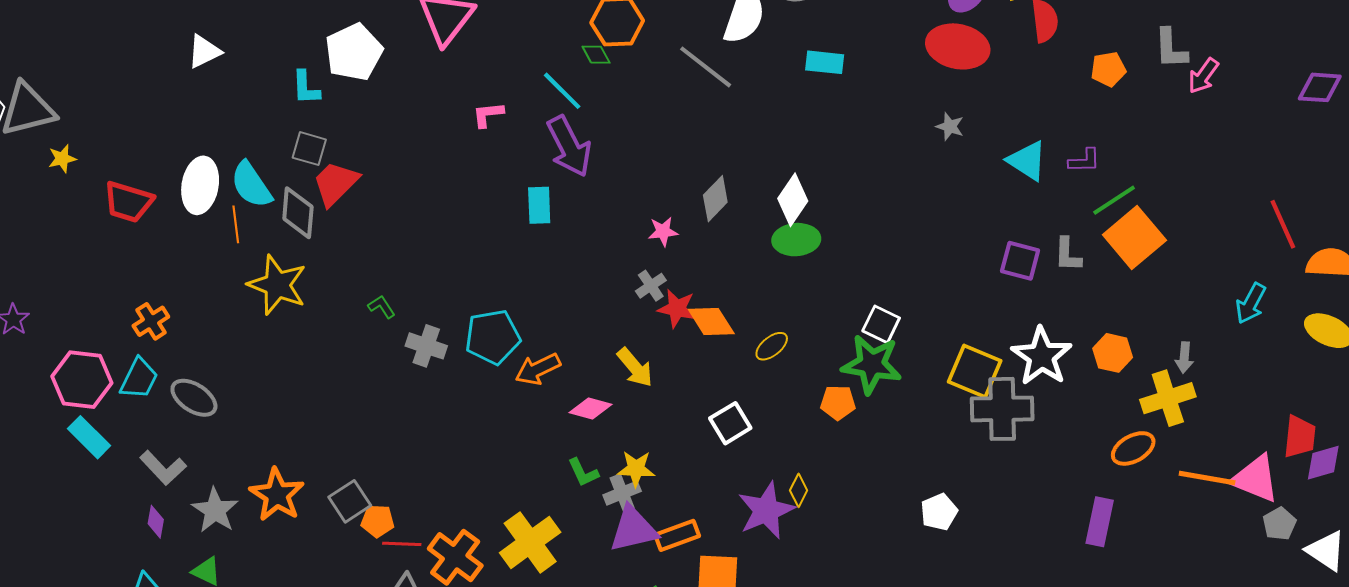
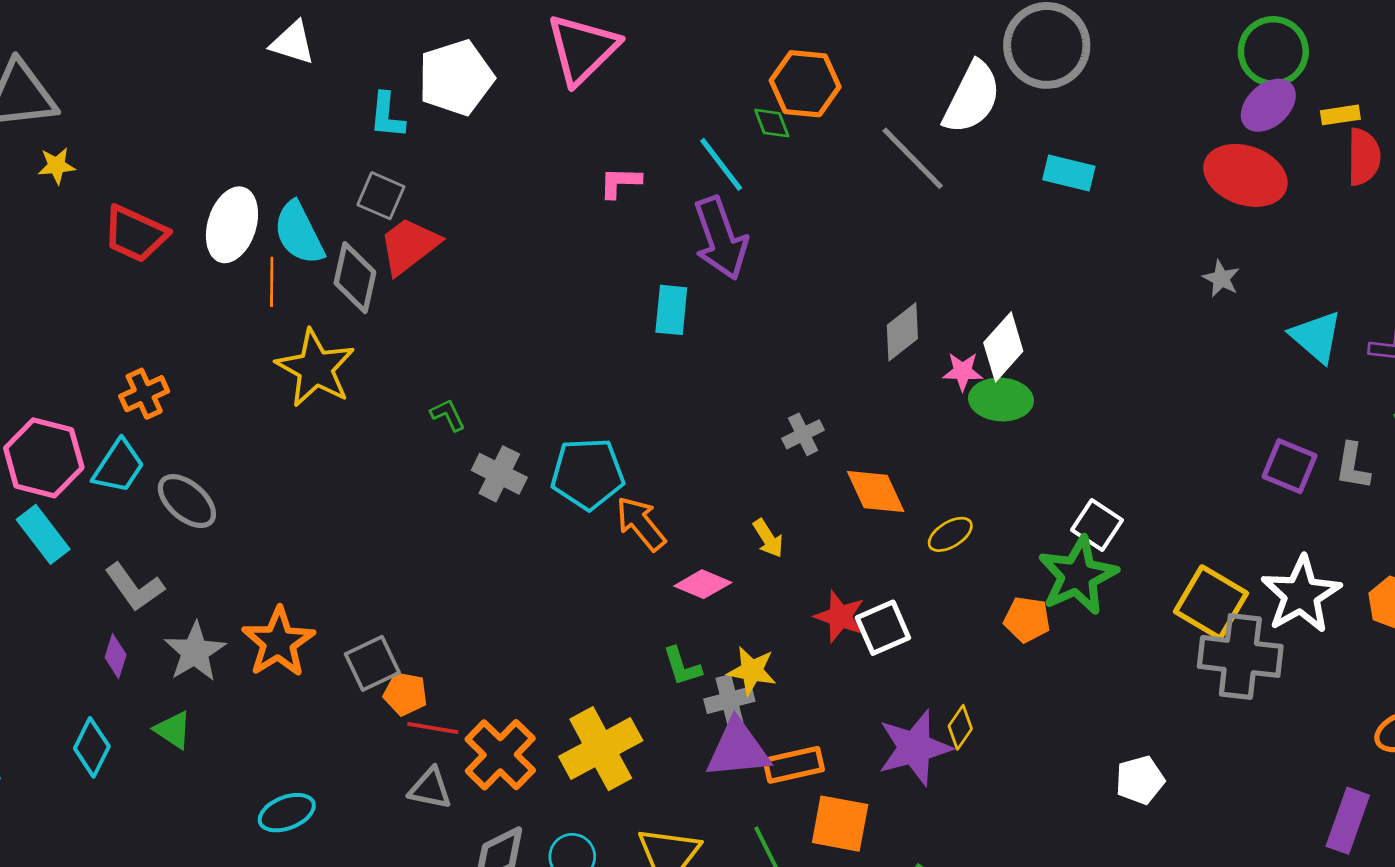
white triangle: (204, 51) -> (293, 43), moved, turned 36
pink star: (663, 231) -> (963, 371), moved
red star: (677, 308) -> (840, 617), moved
green star: (872, 364) -> (1078, 576), turned 30
yellow arrow: (635, 367) -> (768, 538), size x0.7
orange arrow: (538, 369) -> (641, 523), turned 69

